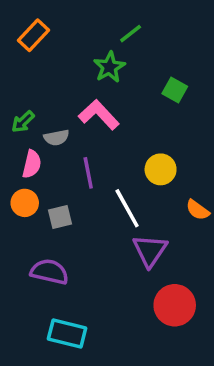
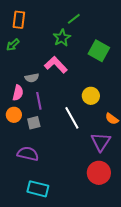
orange rectangle: (34, 35) -> (19, 20), turned -36
green square: (175, 90) -> (99, 51), size x1.5
green arrow: (23, 122) -> (13, 45), moved
purple line: (88, 173) -> (39, 101), moved
purple triangle: (150, 251) -> (101, 142), moved

